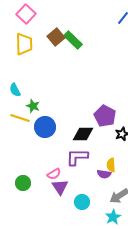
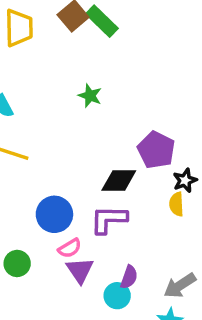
green star: (33, 106) -> (90, 96), moved
blue circle: (45, 127) -> (54, 214), moved
yellow semicircle: (111, 165) -> (176, 204), moved
purple semicircle: (104, 174) -> (129, 277), moved, turned -80

